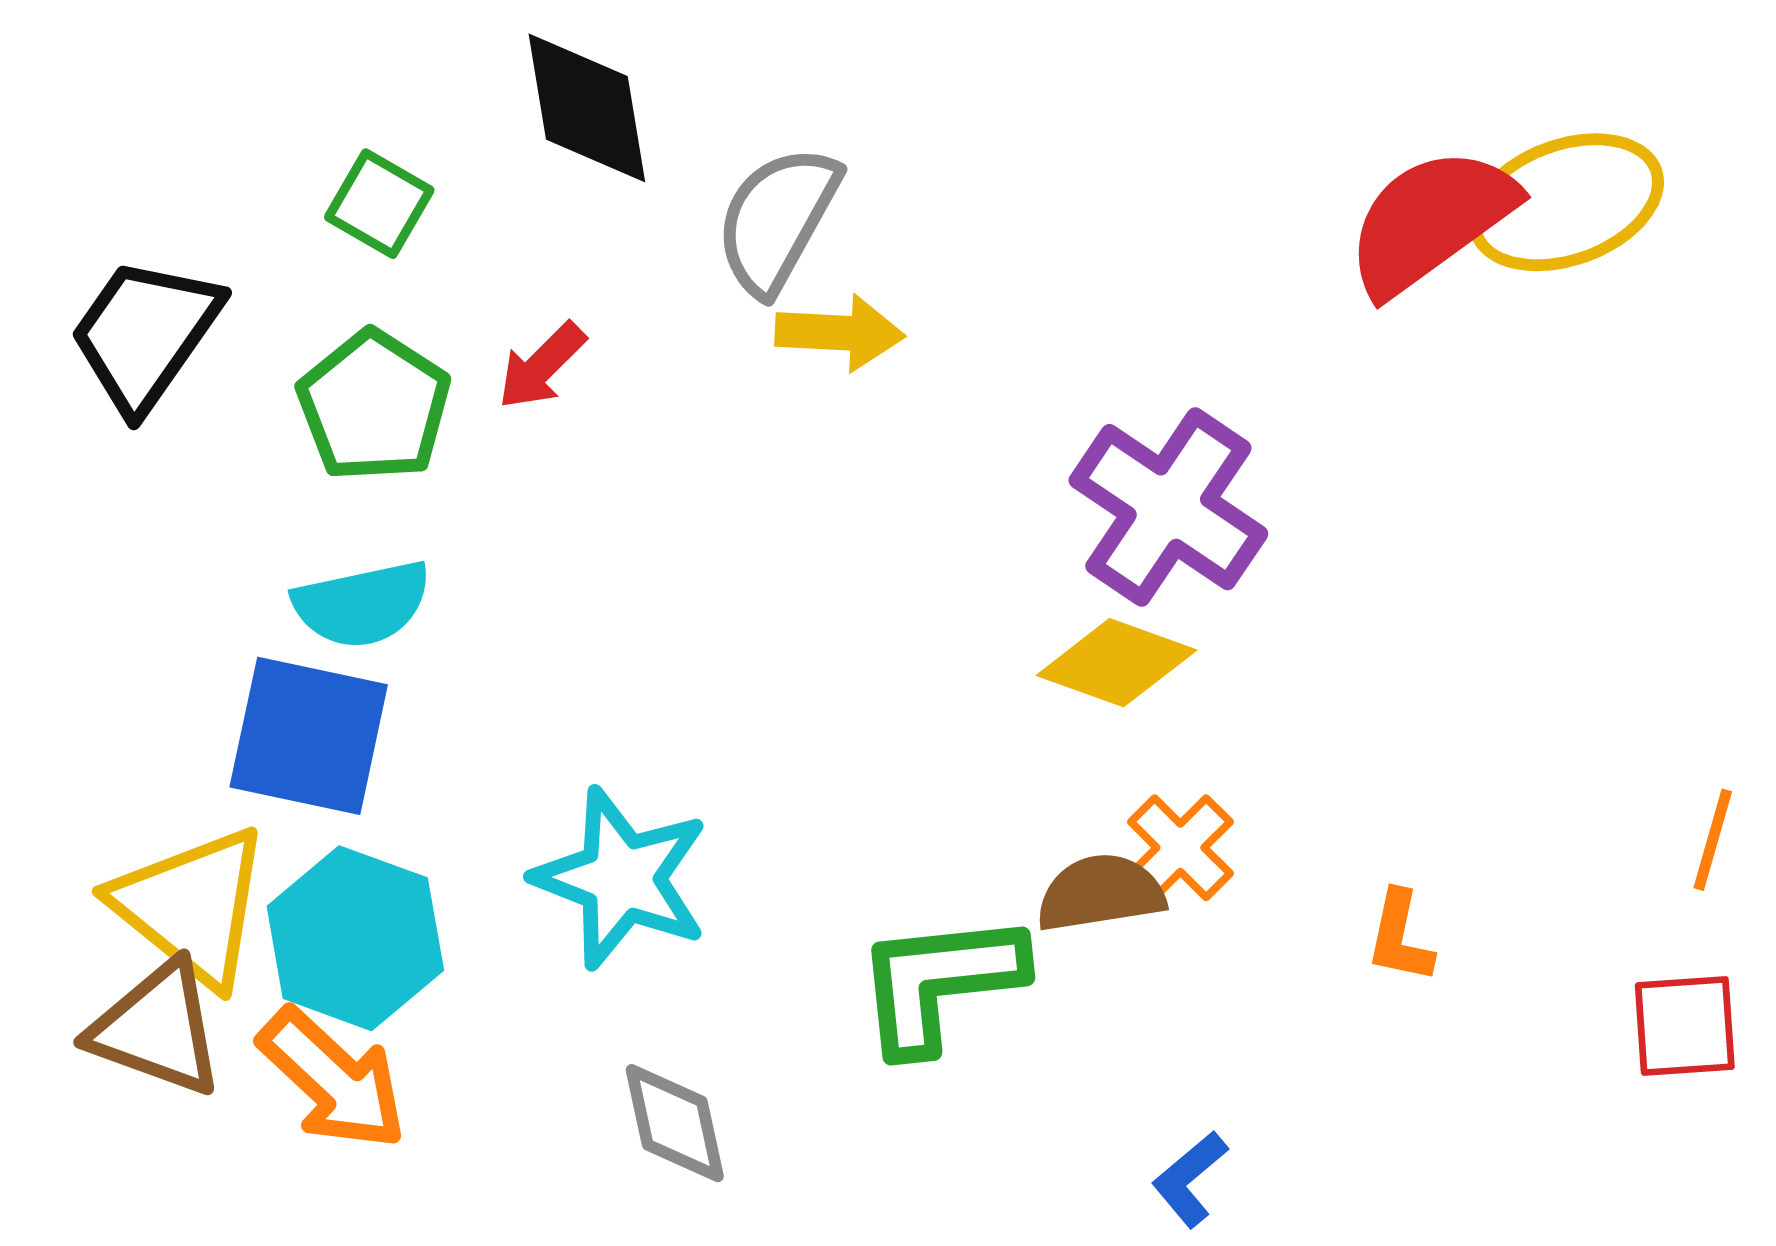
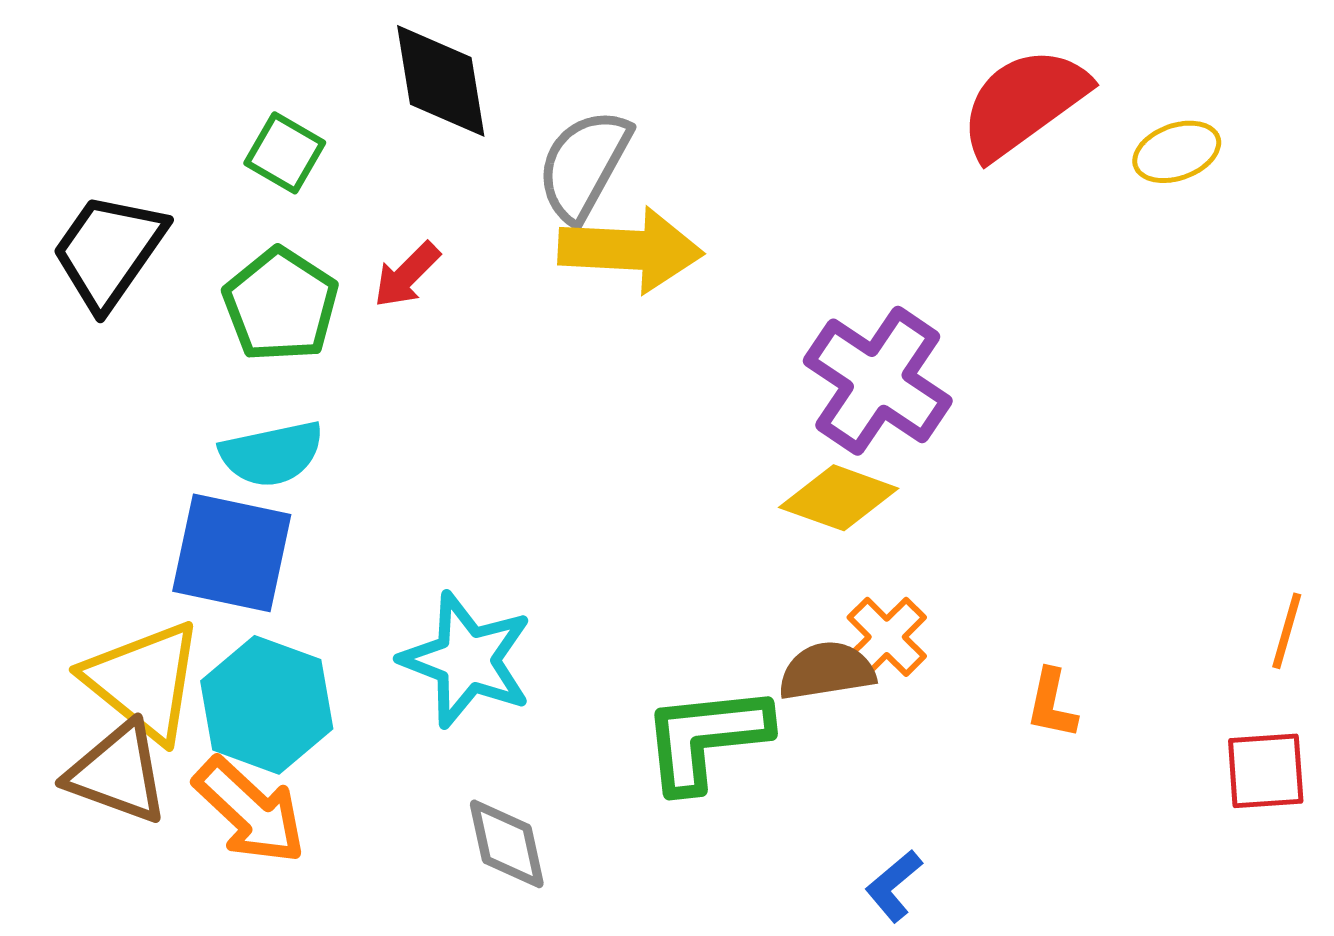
yellow ellipse: (1566, 202) -> (1177, 152), size x0.6
red semicircle: (1431, 221) -> (1024, 103), moved
yellow arrow: (840, 333) -> (631, 250), size x1.5

